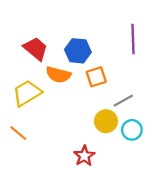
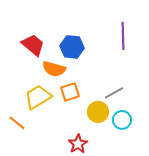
orange square: (96, 77) -> (70, 92), moved
yellow trapezoid: (27, 93) -> (38, 97), moved

